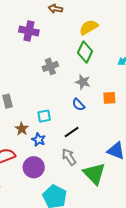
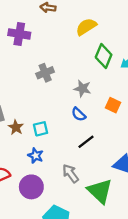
green diamond: (85, 52) -> (104, 56), moved
orange square: (109, 98) -> (113, 105), turned 32
brown star: (22, 129) -> (16, 127), moved
black line: (72, 132) -> (86, 142), moved

